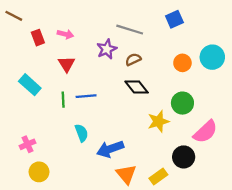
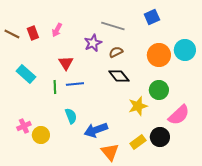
brown line: (14, 16) -> (12, 34), moved
pink arrow: (65, 34) -> (57, 30), turned 104
orange circle: (182, 63) -> (159, 55), size x1.5
red triangle: (67, 64) -> (66, 63), moved
yellow circle: (39, 172) -> (41, 135), moved
yellow rectangle: (158, 176) -> (138, 142), moved

